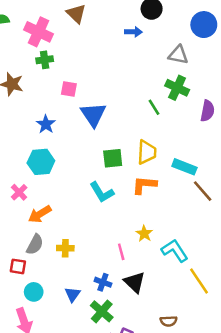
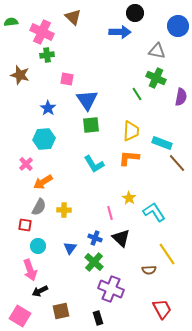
blue arrow: (133, 32) -> (120, 32), size x1.5
green square: (113, 158) -> (91, 125), moved
yellow line: (199, 281) -> (167, 254), moved

